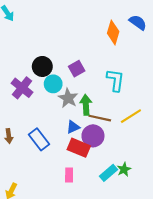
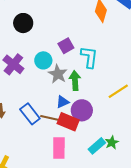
black circle: (42, 66) -> (23, 23), moved
cyan L-shape: (115, 80) -> (89, 57), moved
brown line: (100, 118) -> (51, 118), moved
pink rectangle: (69, 175) -> (59, 148), size x1.5

